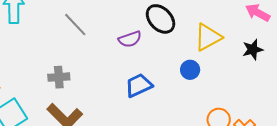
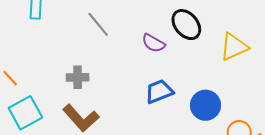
purple semicircle: (130, 39) -> (153, 43), turned 45
blue circle: (190, 70) -> (206, 105), moved, size x1.5

